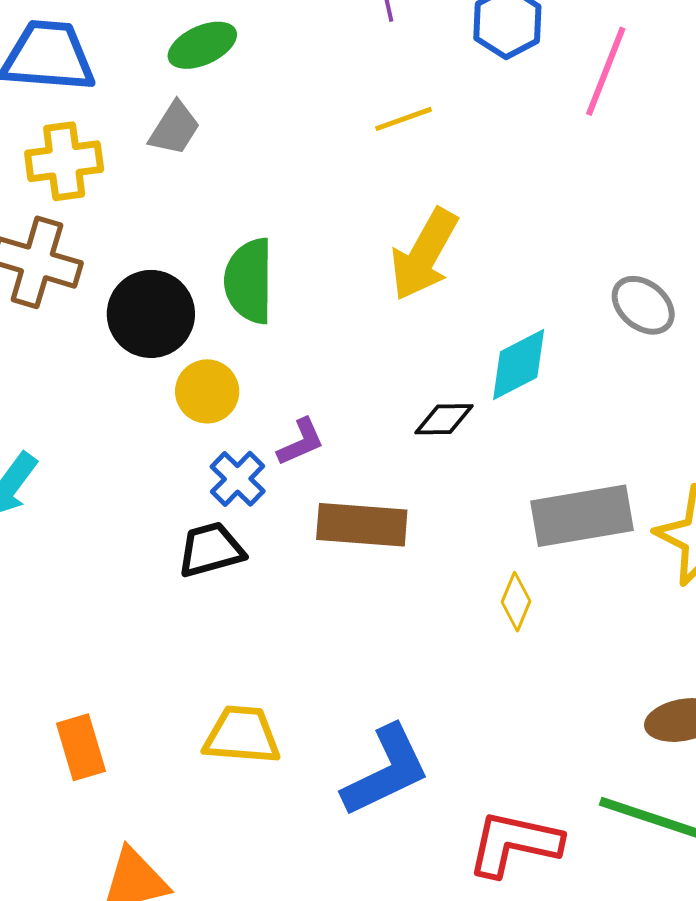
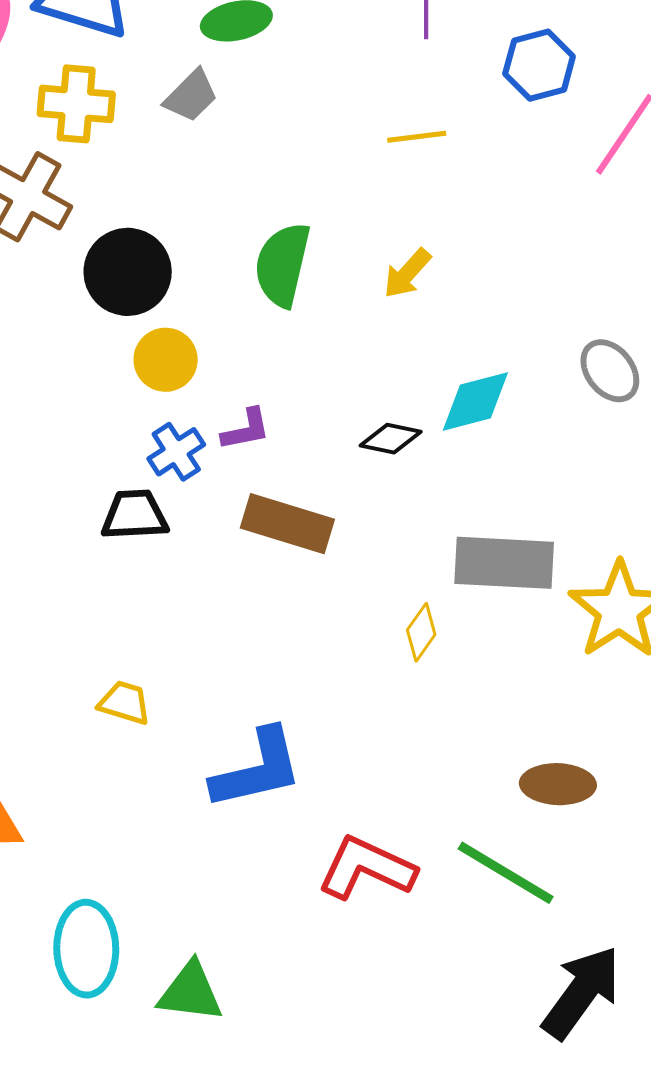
yellow arrow: (424, 254) -> (407, 273), size x0.6
green semicircle: (249, 281) -> (282, 265), moved
yellow trapezoid: (242, 735) -> (125, 703), size x0.7

